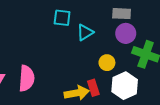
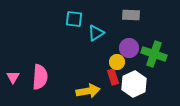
purple circle: (126, 33) -> (129, 48), moved
red rectangle: (93, 88) -> (113, 77), moved

